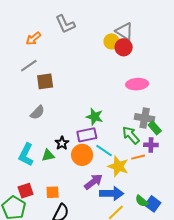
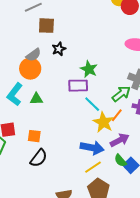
green arrow: (131, 135) -> (121, 94), turned 84
black star: (62, 143) -> (59, 49), moved
orange circle: (82, 155) -> (30, 69), moved
orange line: (138, 157) -> (117, 115), moved, turned -48
purple arrow: (93, 182) -> (120, 140), moved

